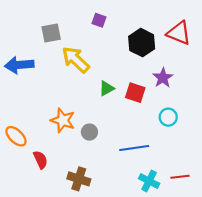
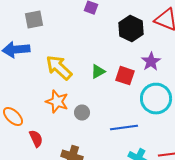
gray square: (51, 33) -> (34, 20), moved
yellow arrow: (76, 60) -> (59, 68), moved
cyan circle: (168, 117) -> (156, 99), size x1.8

